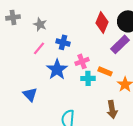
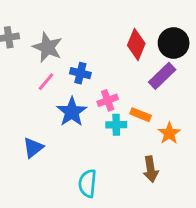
gray star: (40, 24) -> (47, 47), size x1.5
blue triangle: (30, 94) -> (33, 148), turned 35

